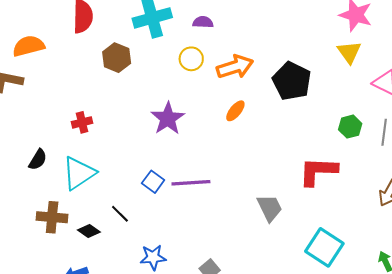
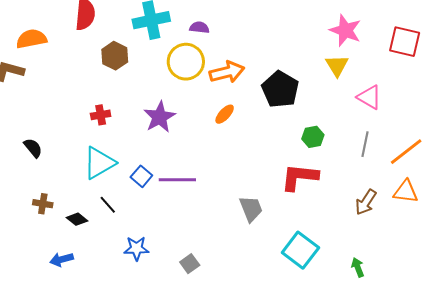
yellow circle: (191, 59) -> (186, 62), size x1.6
red cross: (82, 122) -> (101, 115), moved
green hexagon: (350, 127) -> (313, 137), moved
black semicircle: (38, 160) -> (33, 148), turned -75
cyan triangle: (79, 173) -> (99, 163), moved
brown cross: (52, 217) -> (43, 204), size x0.7

